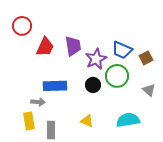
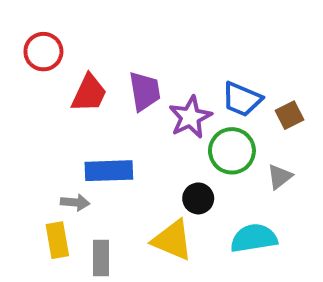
black circle: (93, 85) -> (198, 198), moved
gray triangle: (149, 90) -> (280, 177), moved, turned 40
yellow triangle: (87, 121) -> (172, 240), size x1.6

